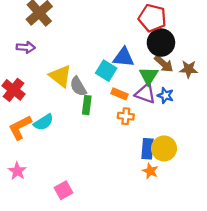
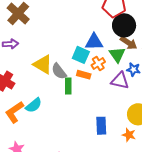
purple triangle: (145, 93) -> (120, 81), moved
orange rectangle: (119, 94) -> (84, 75), moved
orange cross: (126, 116) -> (98, 63), moved, turned -32
blue rectangle: (148, 149) -> (101, 126), moved

